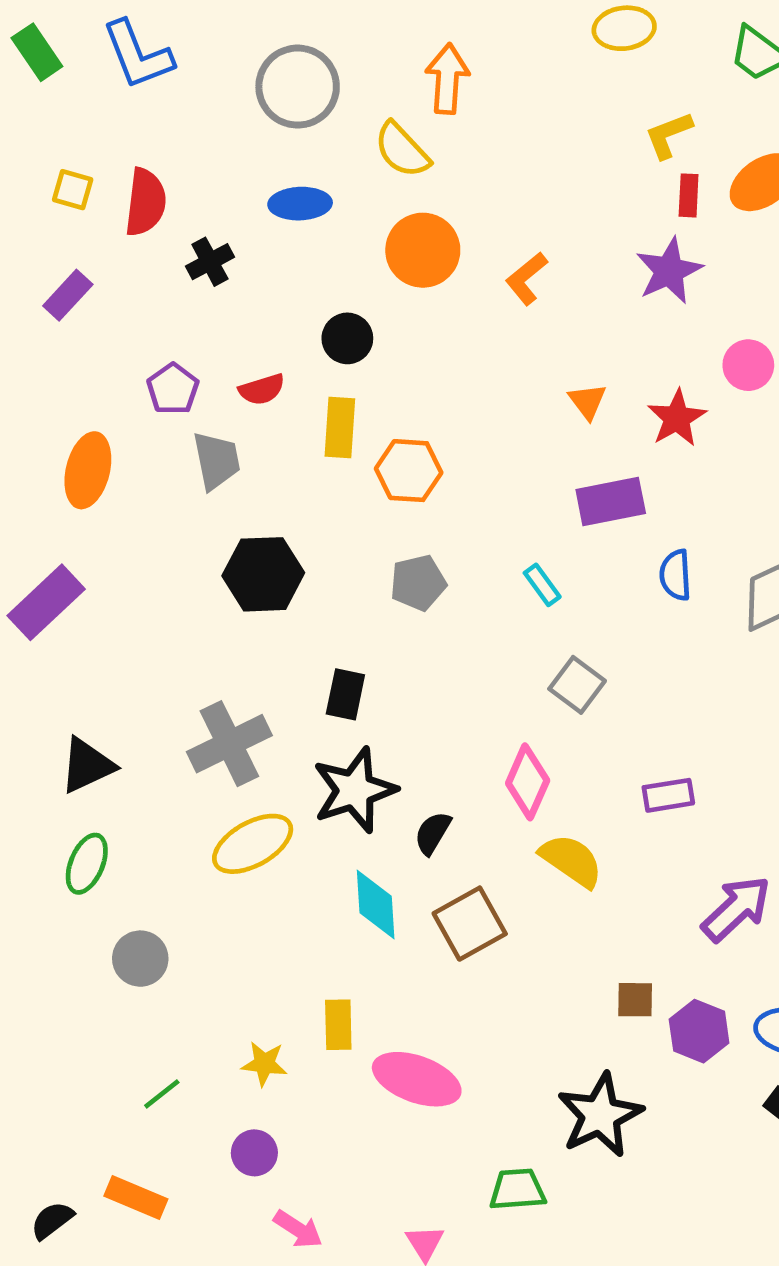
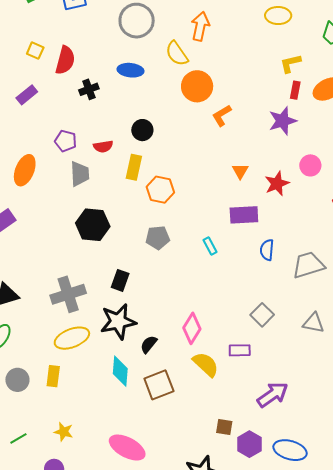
orange circle: (423, 250) -> (197, 86), moved
purple pentagon: (173, 389) -> (66, 141), turned -30
gray square: (577, 685) -> (262, 315), moved
purple rectangle: (668, 795) -> (240, 350), moved
yellow rectangle: (338, 1025) -> (53, 376), moved

